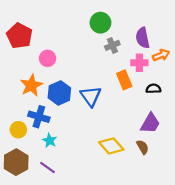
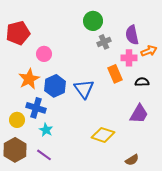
red pentagon: (19, 36) -> (18, 33), turned 30
yellow diamond: (111, 146) -> (103, 135), turned -30
brown semicircle: (143, 147) -> (132, 160), moved, turned 88

